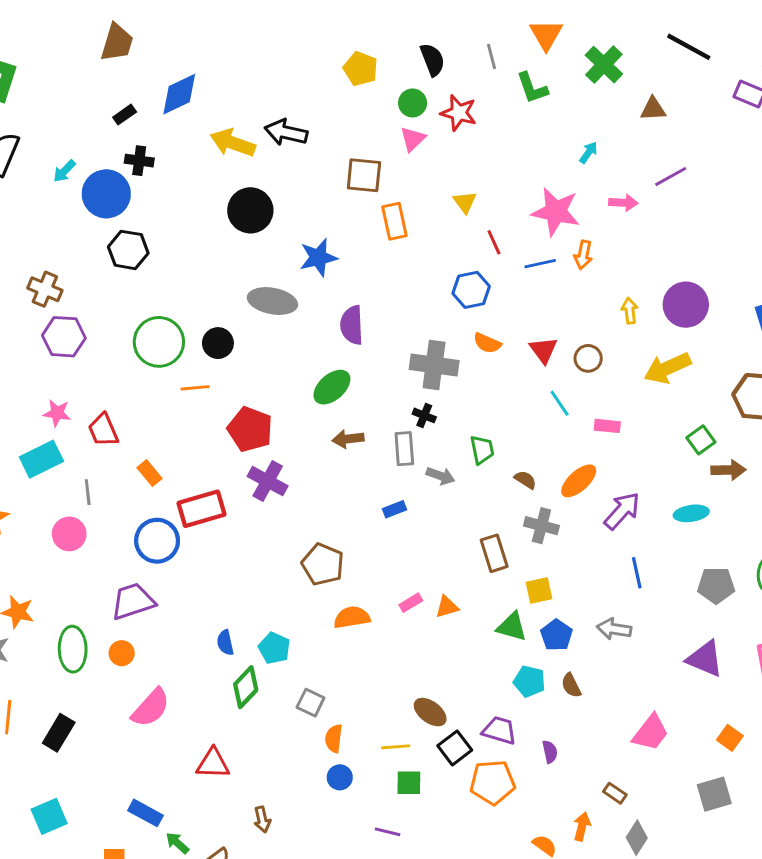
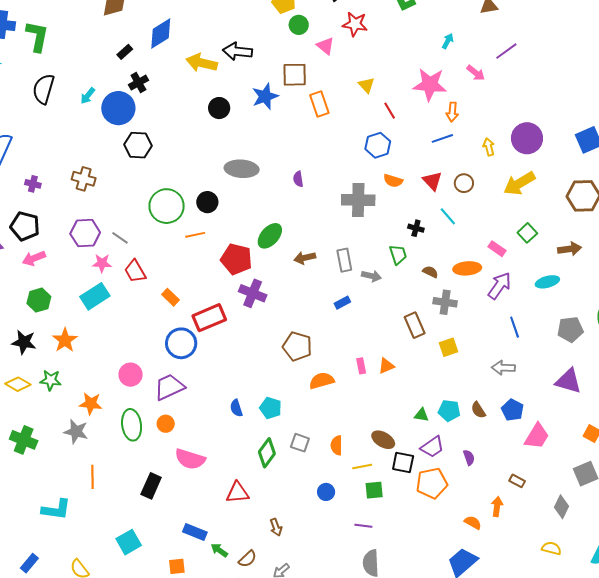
green circle: (413, 103) -> (299, 25), moved
pink triangle: (413, 139) -> (325, 46), turned -30
black cross: (139, 161) -> (138, 83), turned -30
pink arrow: (623, 203) -> (476, 73), turned 42
black circle: (250, 210) -> (219, 108), size x0.7
blue star: (318, 258) -> (265, 96), moved
blue line: (540, 264) -> (442, 138), moved
purple semicircle: (352, 325) -> (298, 179), size x0.6
purple hexagon: (64, 337) -> (85, 233), moved
green ellipse: (332, 387) -> (270, 236), moved
black cross: (424, 415) -> (416, 228), moved
pink rectangle: (607, 426) -> (497, 249), moved, turned 36
green square: (701, 440) -> (527, 233), moved
orange ellipse: (579, 481) -> (467, 268), turned 44
gray line: (88, 492) -> (120, 238), moved, turned -42
pink circle: (69, 534) -> (131, 375), moved
pink rectangle: (411, 603) -> (361, 366), turned -63
green triangle: (512, 627) -> (421, 415), moved, size x0.7
blue pentagon: (556, 635) -> (513, 410), moved
green diamond: (246, 687) -> (267, 453), moved
pink semicircle: (151, 708) -> (190, 459), turned 72
purple trapezoid: (499, 730) -> (432, 447), turned 135
black rectangle: (59, 733) -> (151, 486), moved
orange semicircle: (334, 738) -> (337, 445), moved
black square: (455, 748) -> (403, 462), turned -35
gray diamond: (637, 838) -> (562, 507), moved

